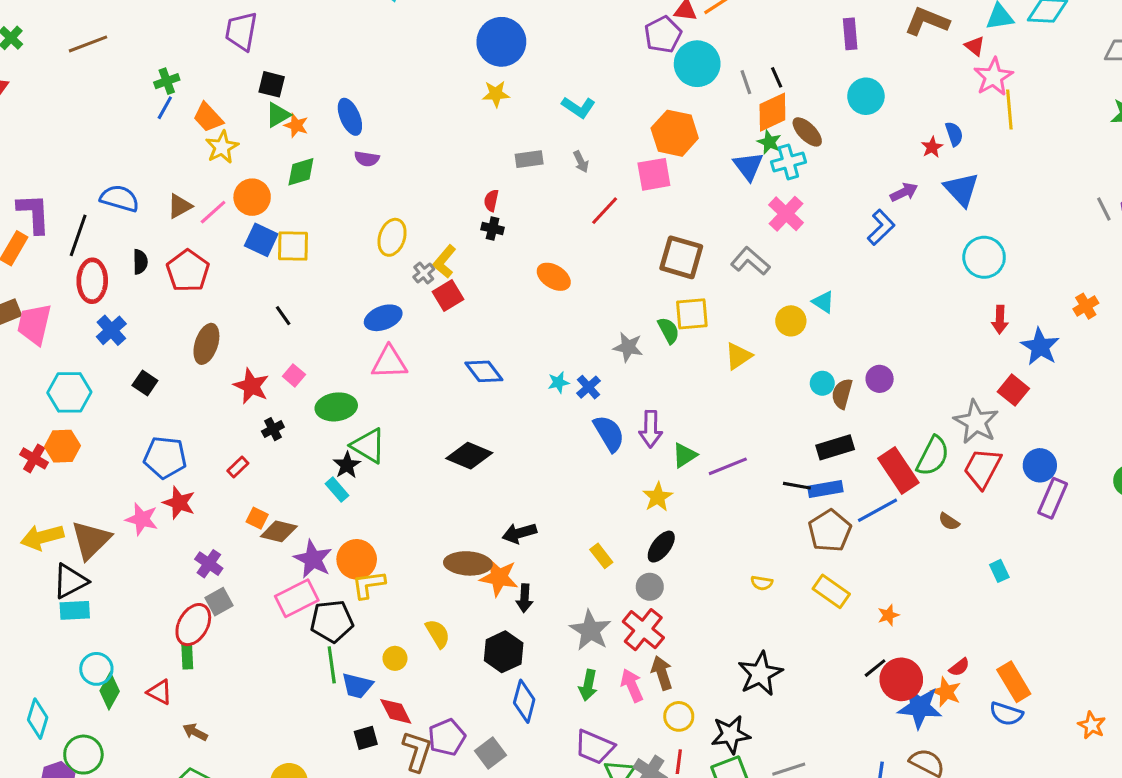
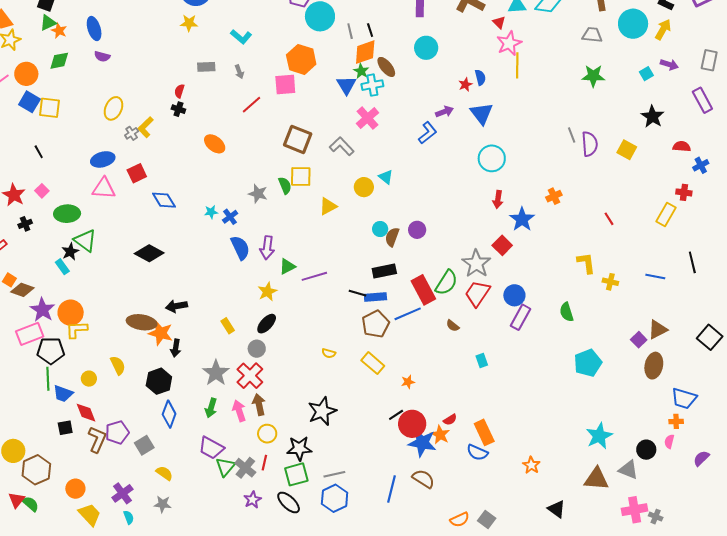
red square: (448, 295) -> (137, 173), moved

